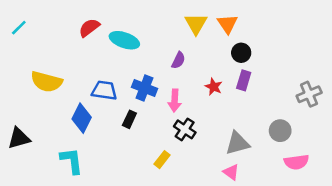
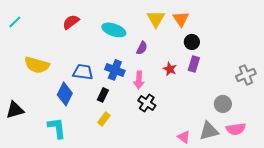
cyan ellipse: (124, 40) -> (114, 30), moved
gray triangle: (237, 143) -> (209, 131), moved
yellow rectangle: (162, 160) -> (104, 119), moved

